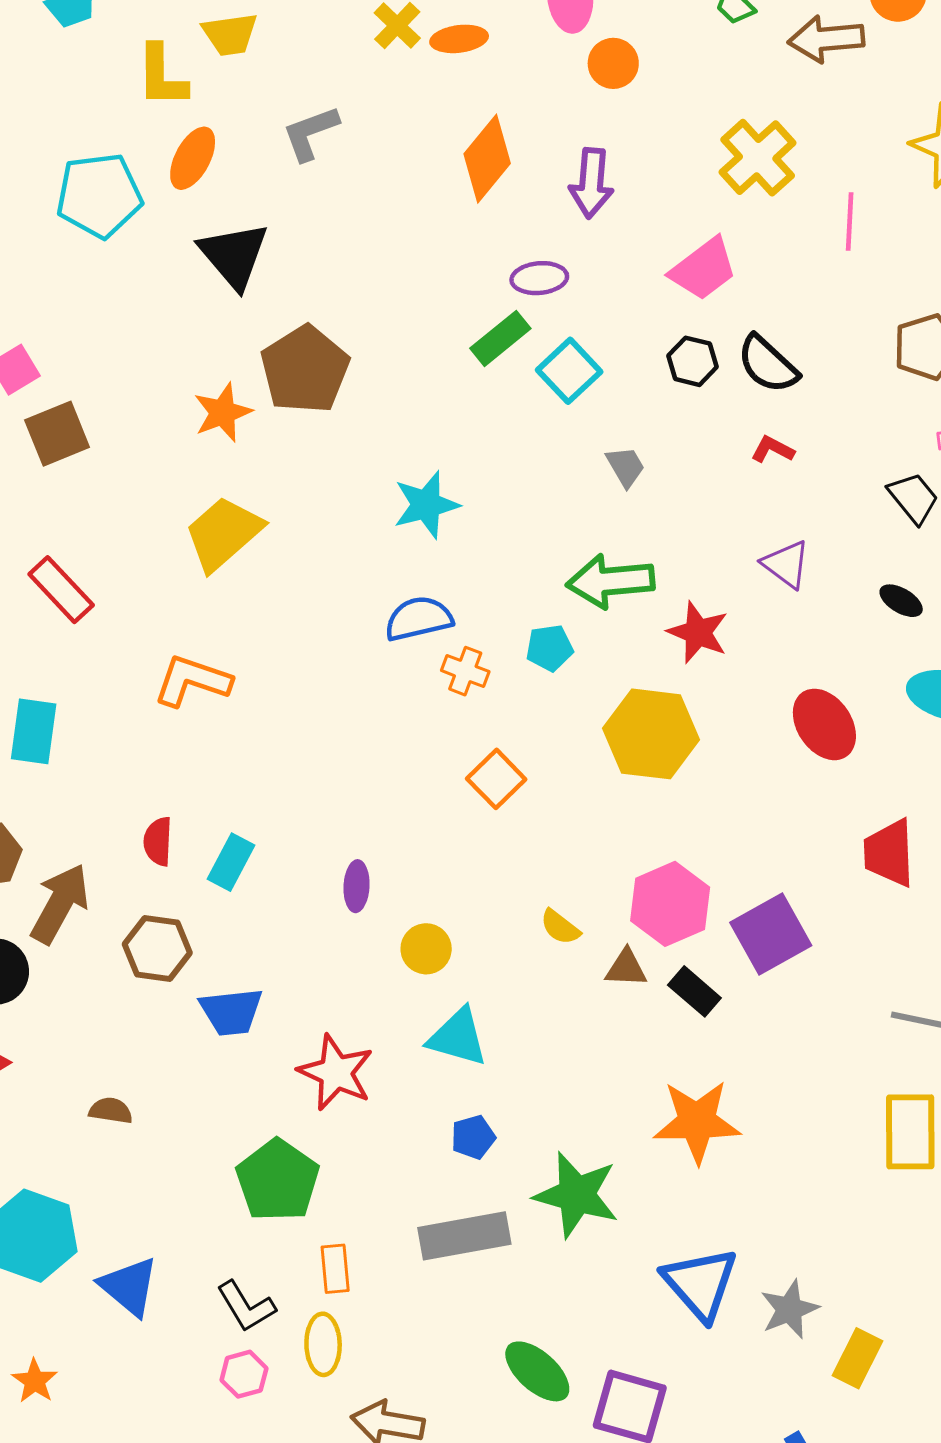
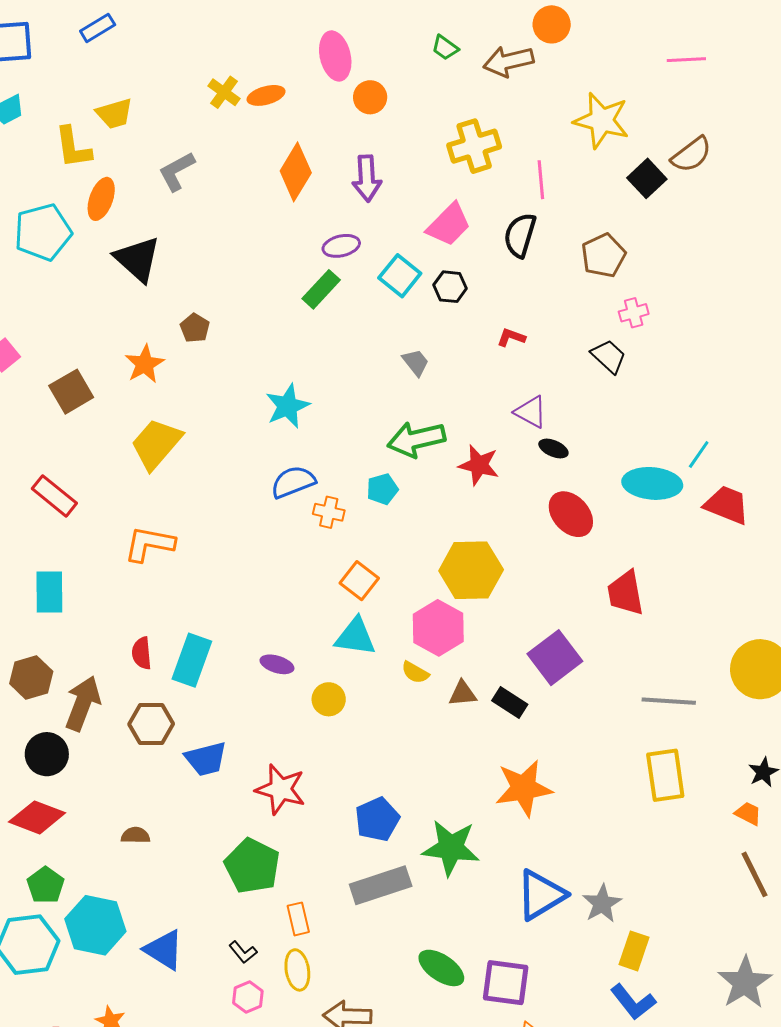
yellow cross: (758, 158) -> (474, 146), turned 33
black semicircle: (768, 364) -> (520, 235), moved, turned 72
brown pentagon: (305, 369) -> (195, 328), size x0.5
cyan square: (569, 371) -> (400, 276), moved
brown square: (57, 434) -> (71, 392), moved
black ellipse: (901, 601) -> (553, 449), moved
yellow hexagon: (651, 734) -> (471, 570), moved
cyan rectangle: (231, 862) -> (192, 660), size x1.4
purple ellipse: (357, 886) -> (277, 664), turned -68
pink hexagon: (670, 904) -> (438, 628), moved
cyan triangle: (458, 1037) -> (355, 637), moved
blue pentagon: (473, 1137) -> (377, 819), size x1.5
blue triangle: (700, 1284) -> (541, 895), turned 48
black L-shape: (246, 1306) -> (243, 952), size x0.7
yellow rectangle: (858, 1358) -> (634, 951), moved

